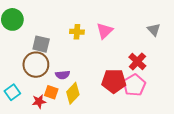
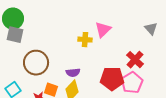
yellow cross: (77, 32) -> (85, 40), moved
gray square: (41, 44) -> (15, 35), moved
purple semicircle: (63, 75) -> (73, 73), moved

